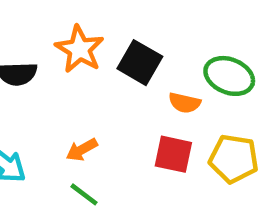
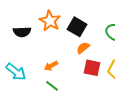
orange semicircle: (185, 103) -> (83, 48), moved, turned 128

